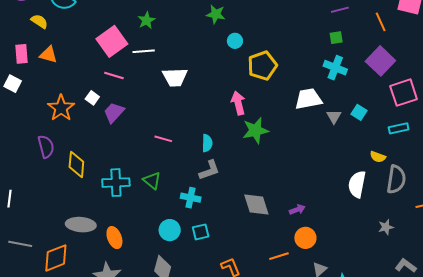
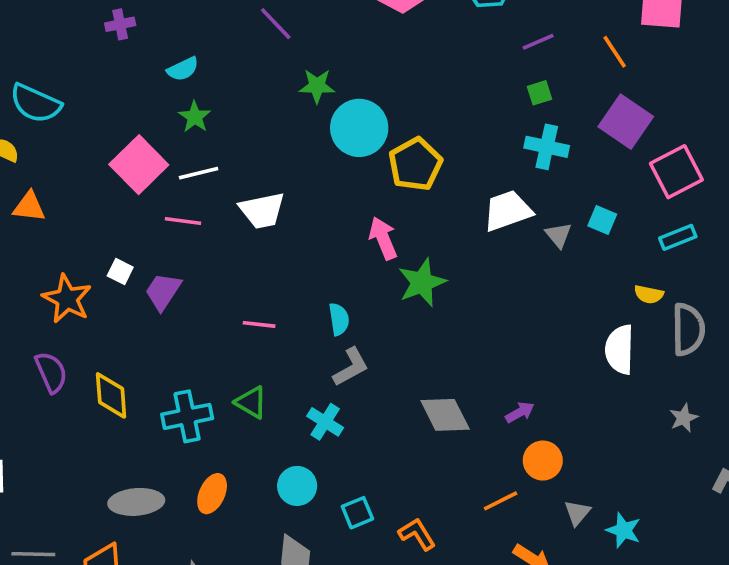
cyan circle: (235, 41) -> (359, 128), size x2.0
pink line: (114, 75) -> (183, 221), moved
cyan cross: (191, 198) -> (325, 422), turned 30
cyan square: (201, 232) -> (357, 513), moved
orange ellipse: (114, 238) -> (212, 494), moved, turned 55

